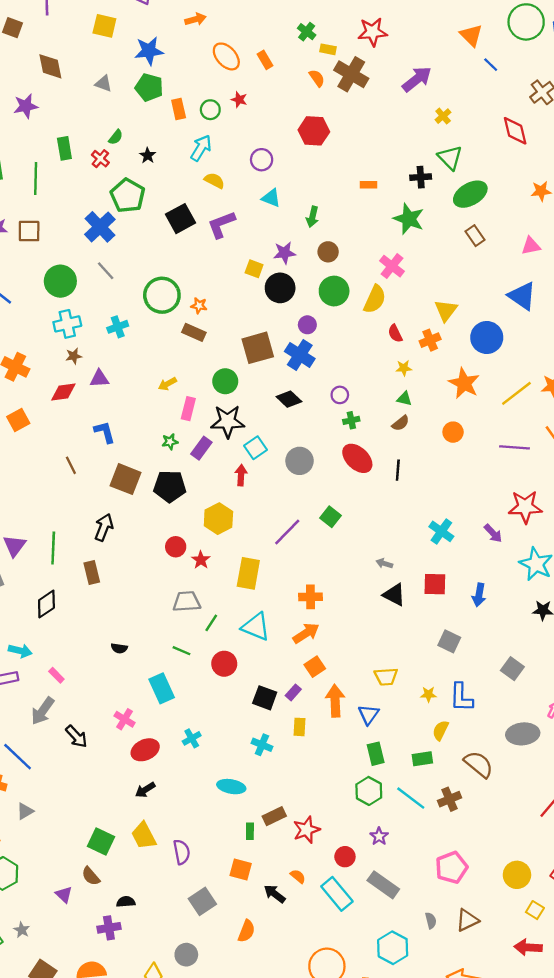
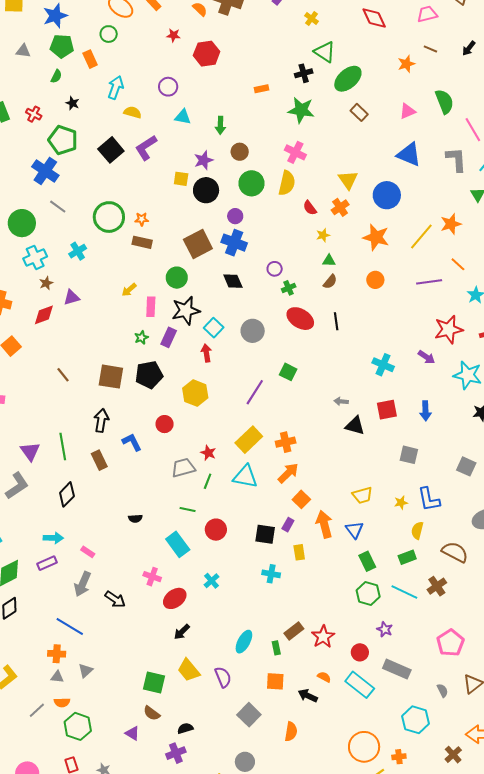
red star: (239, 100) -> (173, 35), moved
green circle: (210, 110) -> (109, 34), moved
green semicircle: (116, 137) -> (56, 76), moved
black diamond: (289, 399) -> (233, 281), turned 35
blue L-shape: (105, 432) -> (132, 442), moved
red star: (201, 560) -> (208, 453), moved
yellow rectangle: (248, 573) -> (249, 440), moved, turned 48
red circle: (224, 664) -> (216, 530), moved
cyan ellipse: (231, 787) -> (244, 642), moved, turned -60

